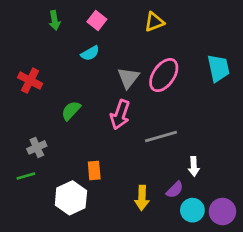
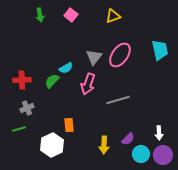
cyan semicircle: (90, 53) -> (66, 68), moved
red cross: (30, 81) -> (22, 80), moved, turned -30
white arrow: (194, 166) -> (159, 133), moved

